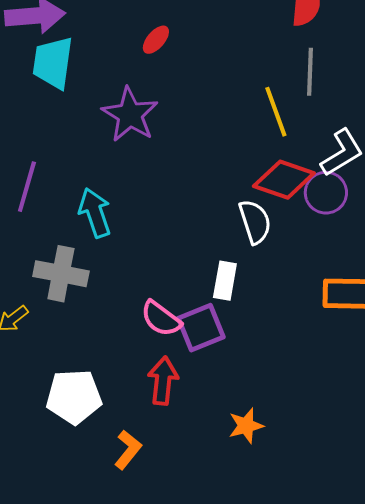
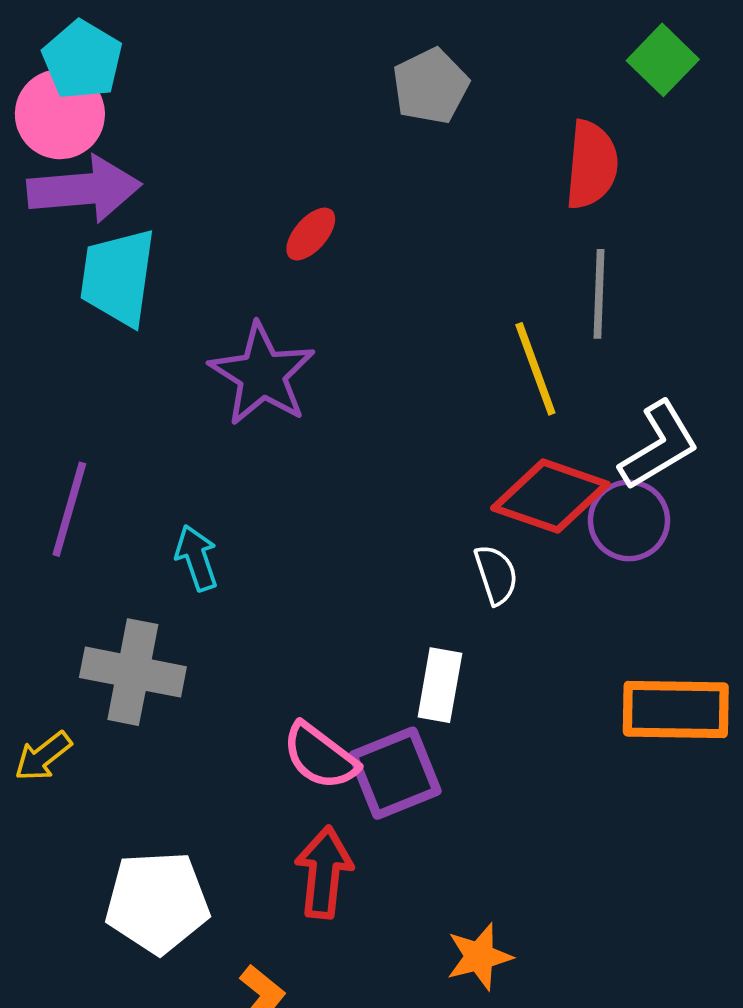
cyan arrow: (95, 213) -> (197, 558), size x0.7
white semicircle: (255, 222) -> (496, 575), size x0.7

